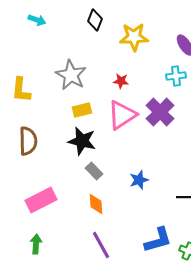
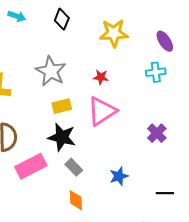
black diamond: (95, 20) -> (62, 19), moved
purple cross: (160, 112) -> (157, 133), moved, size x0.7
pink rectangle: (41, 200) -> (31, 166), moved

